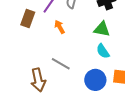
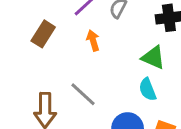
brown rectangle: (28, 19) -> (43, 34), moved

